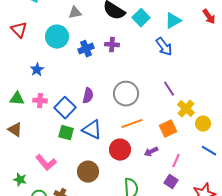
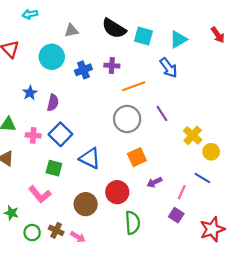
cyan square: (141, 18) -> (143, 36), turned -30
purple line: (169, 89) -> (162, 114), moved
purple semicircle: (88, 96) -> (53, 103), moved
pink cross: (40, 101) -> (33, 135), moved
orange line: (132, 124) -> (134, 86), moved
orange square: (168, 129) -> (137, 157), moved
green square: (66, 133) -> (54, 168), moved
red circle: (120, 150) -> (117, 192), moved
blue line: (209, 151) -> (202, 178), moved

